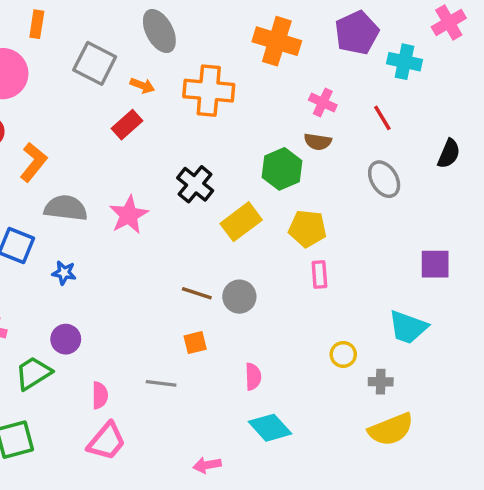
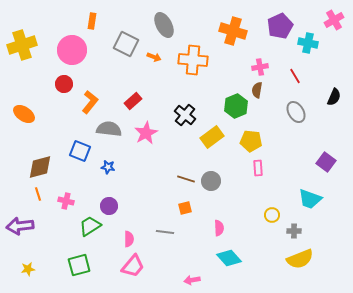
pink cross: (323, 103) -> (260, 67), turned -35
red rectangle: (127, 125) -> (133, 101), moved
brown semicircle: (318, 142) -> (257, 90), turned 91
purple square: (435, 264) -> (326, 162), turned 36

